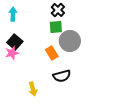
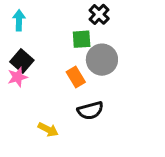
black cross: (58, 10) -> (99, 14), moved
yellow arrow: (33, 89) -> (48, 129), turned -48

